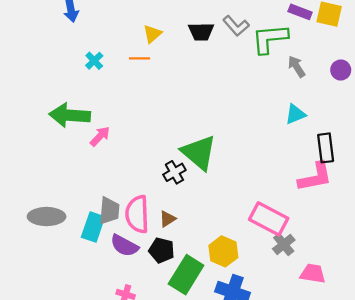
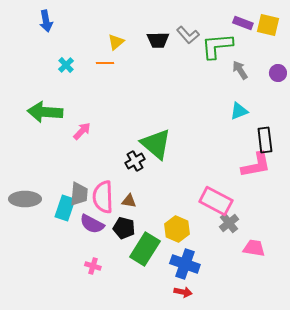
pink arrow: (100, 136) -> (82, 131), moved
brown triangle: (167, 219) -> (129, 201), turned 42

